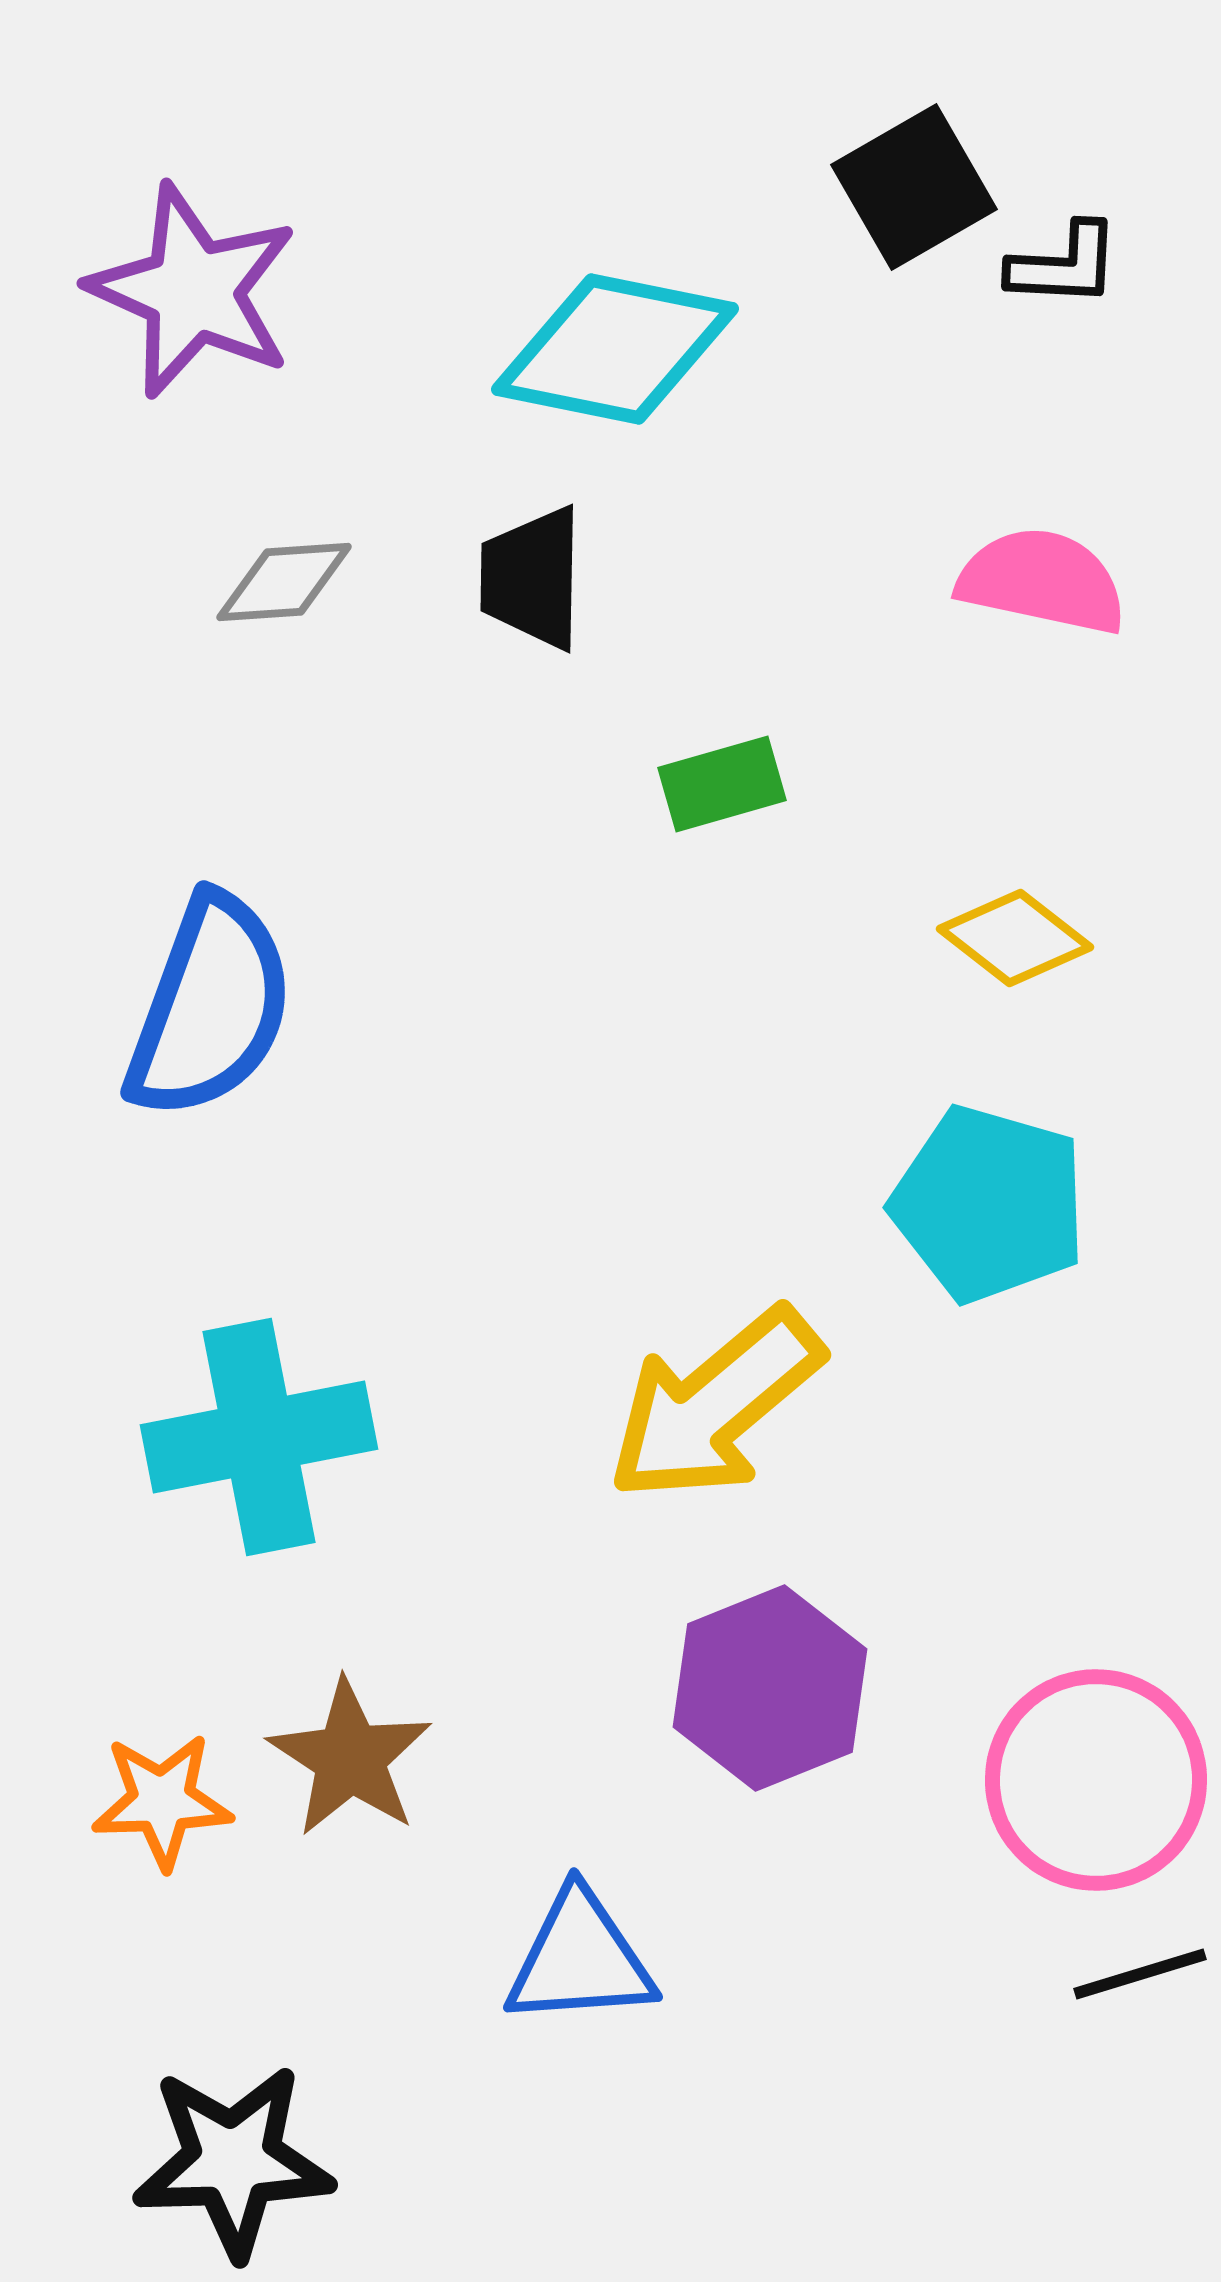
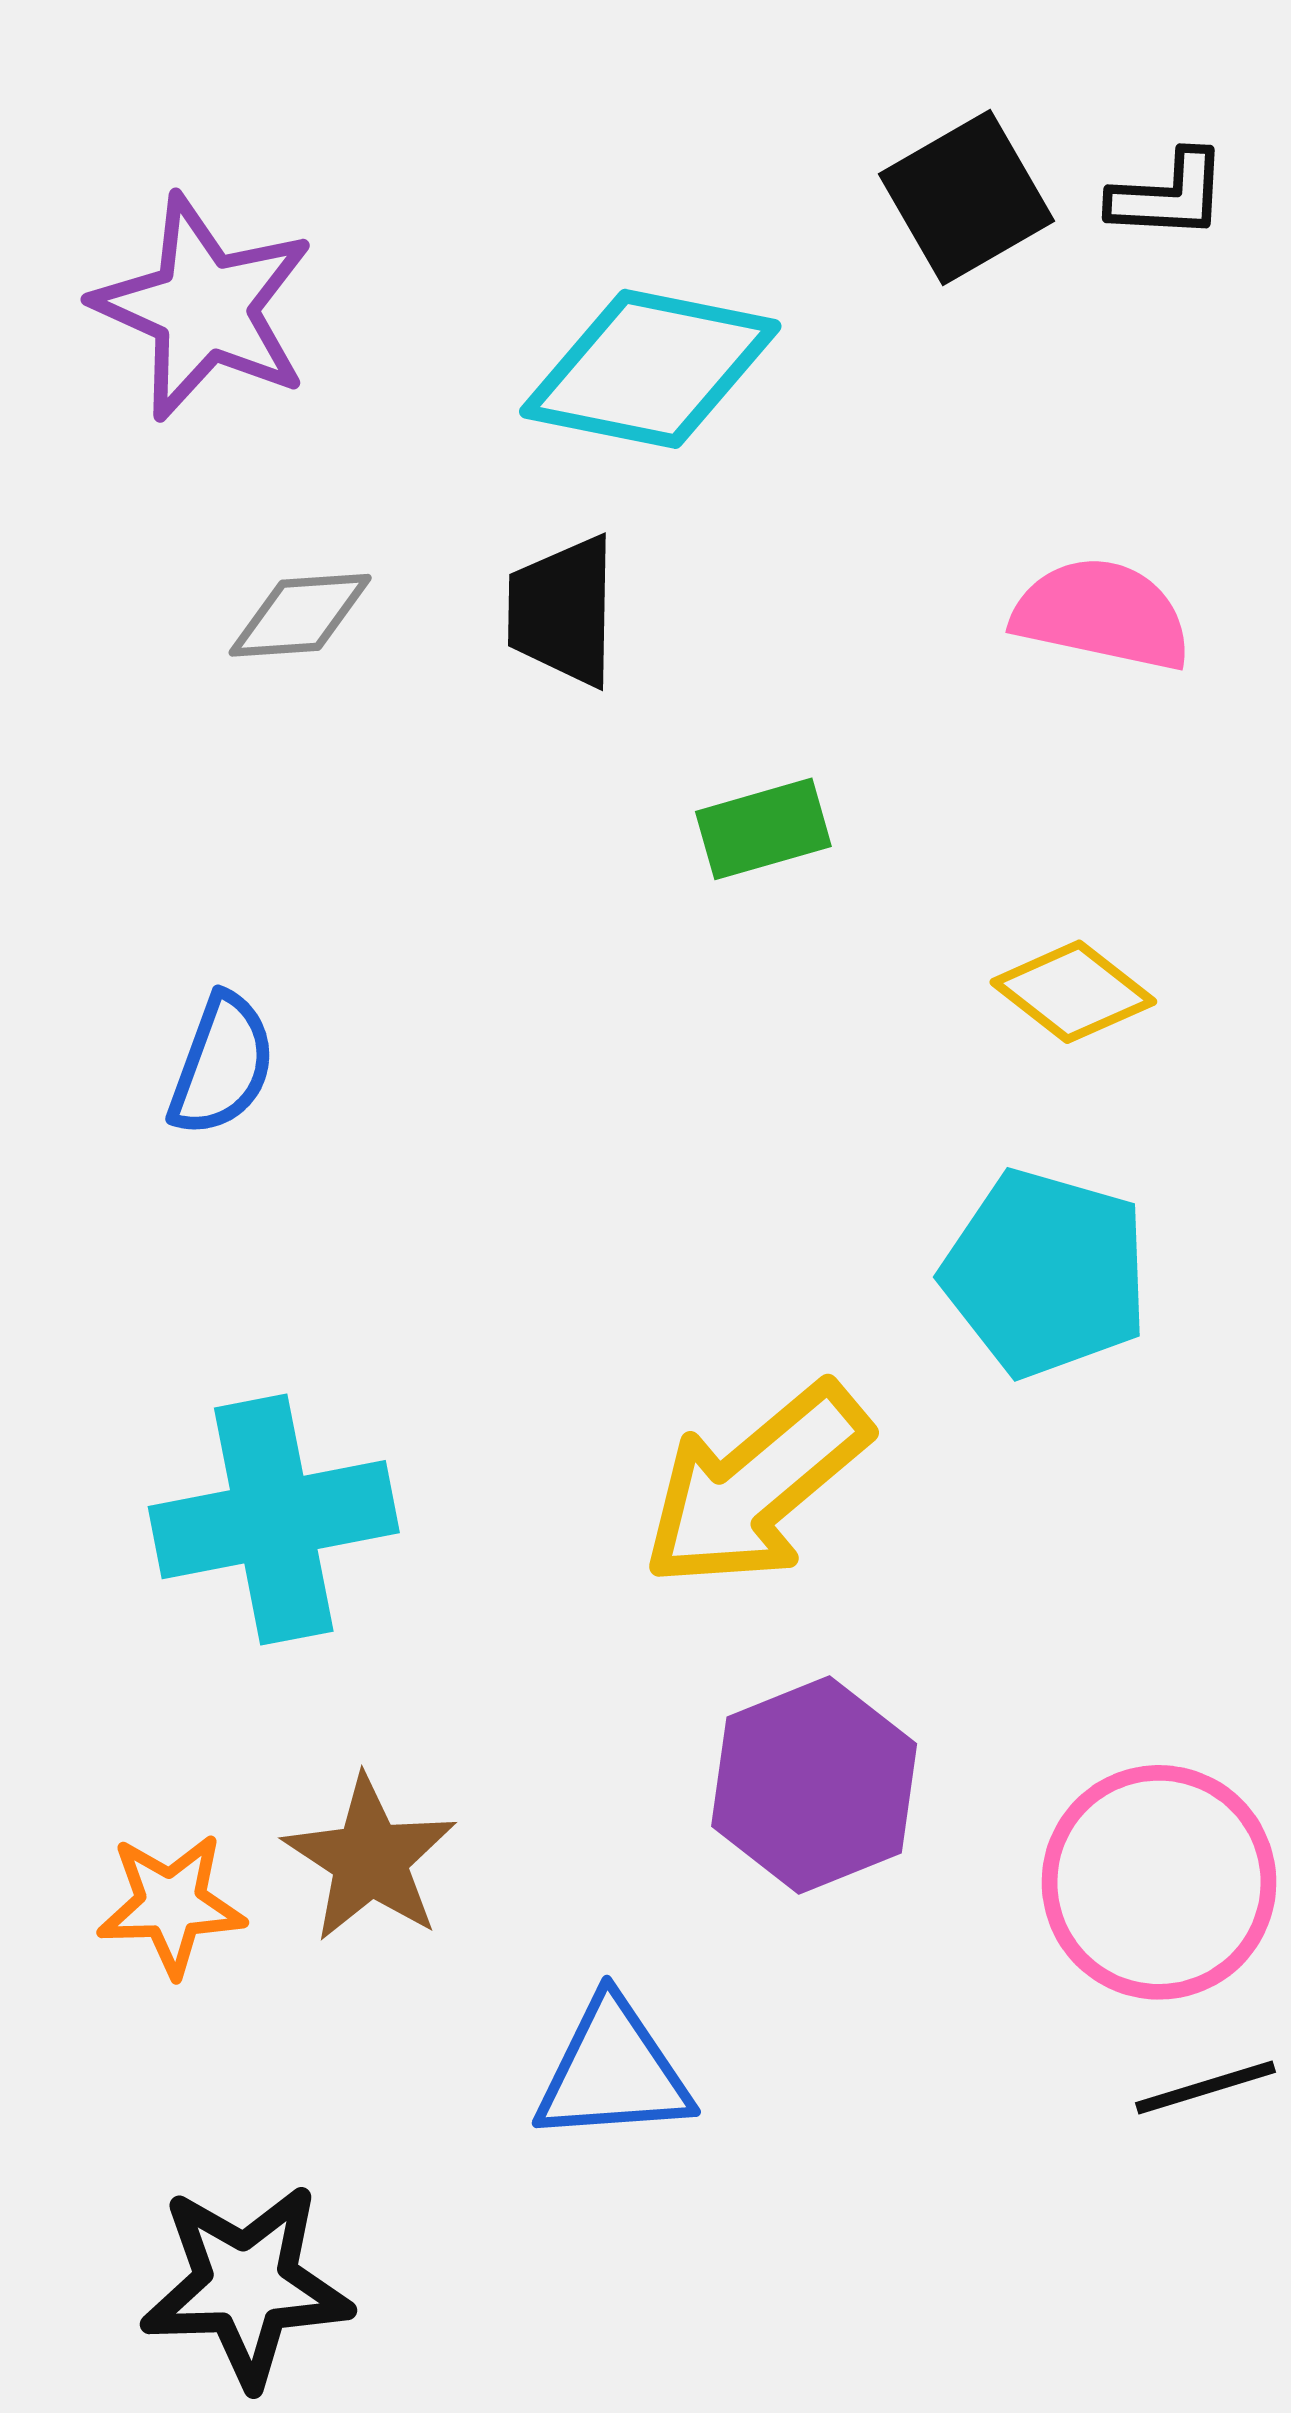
black L-shape: (1064, 265) -> (1168, 195), moved
blue semicircle: (210, 1007) -> (222, 1065), size x0.6

